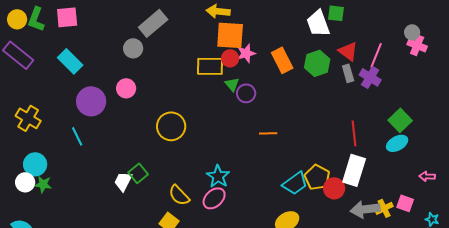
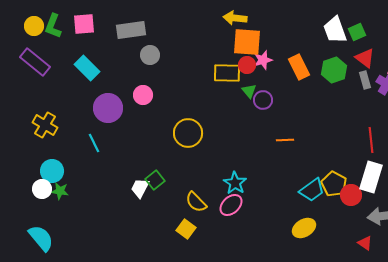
green square: (336, 13) -> (357, 32), moved, turned -30
gray rectangle: (153, 23) -> (131, 30), moved, turned 32

